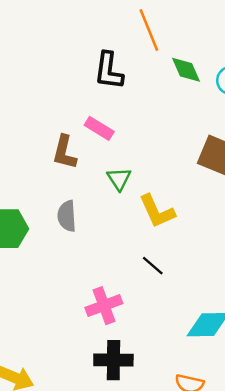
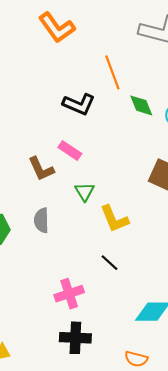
black L-shape: (109, 71) -> (79, 104), turned -76
brown L-shape: (64, 152) -> (41, 169), turned -40

